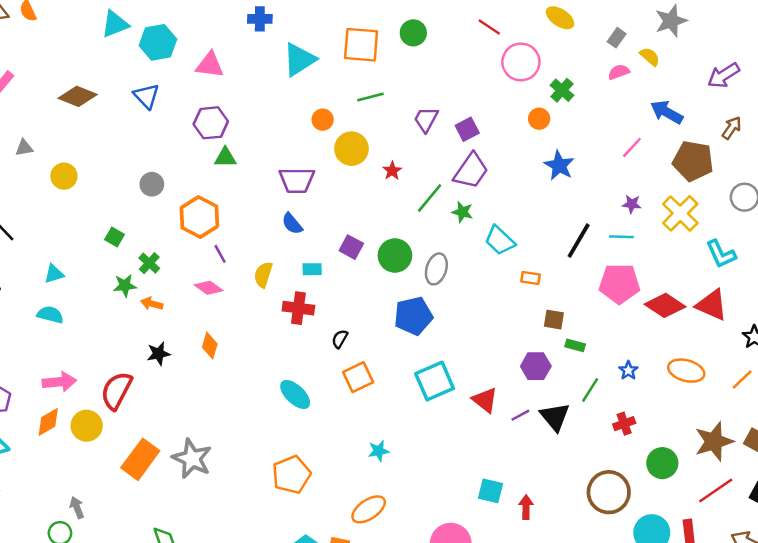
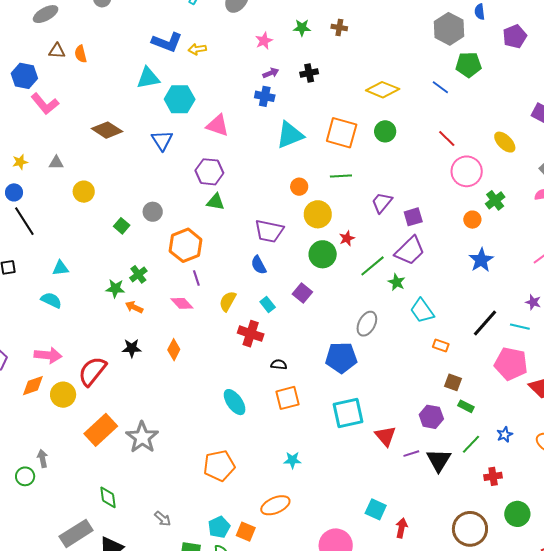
green square: (114, 237) -> (122, 226), moved
green circle: (395, 255) -> (323, 254), moved
cyan rectangle: (312, 269) -> (268, 305), turned 42
black semicircle: (340, 339) -> (279, 365), turned 56

